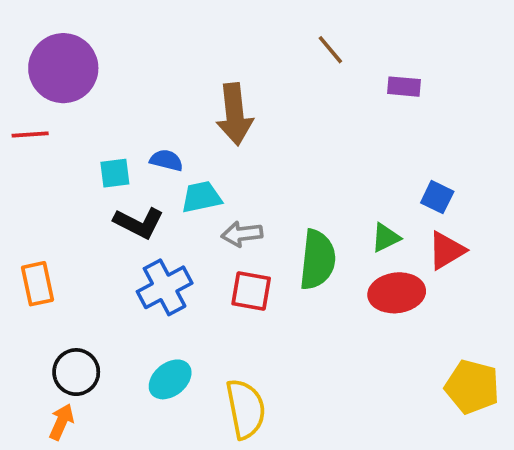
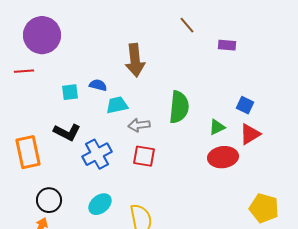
black L-shape: (139, 223) -> (67, 132), moved
green semicircle: (317, 260) -> (179, 107), moved
orange rectangle: (37, 284) -> (28, 152), size x1.4

